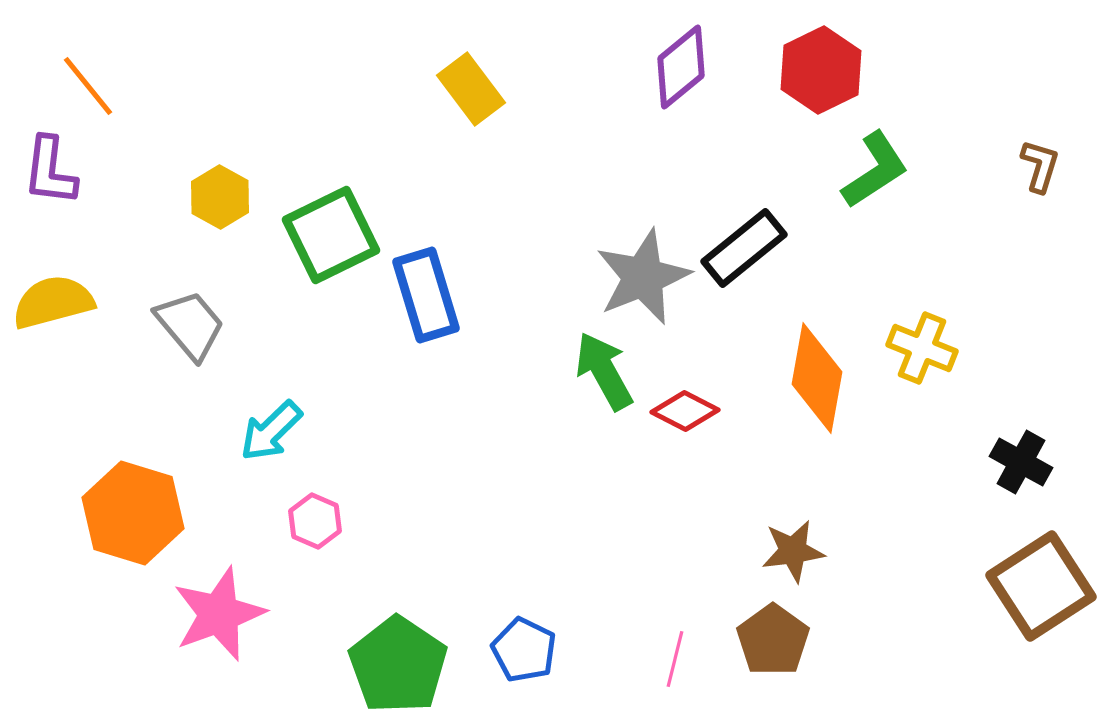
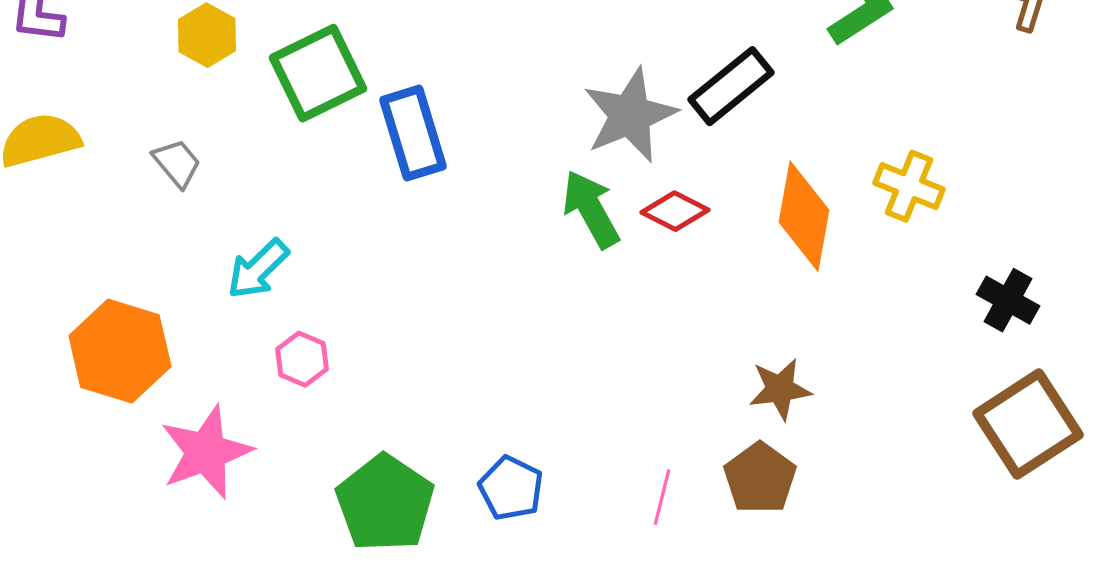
gray trapezoid: (190, 325) -> (177, 163), size x0.7
red diamond: (685, 411) -> (675, 211), moved

